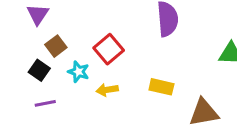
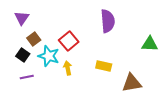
cyan star: (78, 72) -> (49, 56), size x1.5
yellow arrow: (107, 90) -> (68, 68), turned 88

